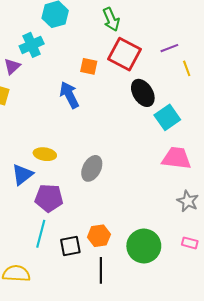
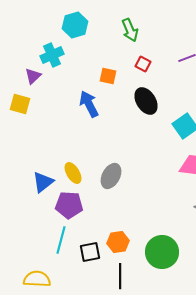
red square: (124, 54) -> (143, 64), size x0.5
black ellipse: (143, 93) -> (146, 101), moved
yellow ellipse: (45, 154) -> (73, 173), moved, turned 50

